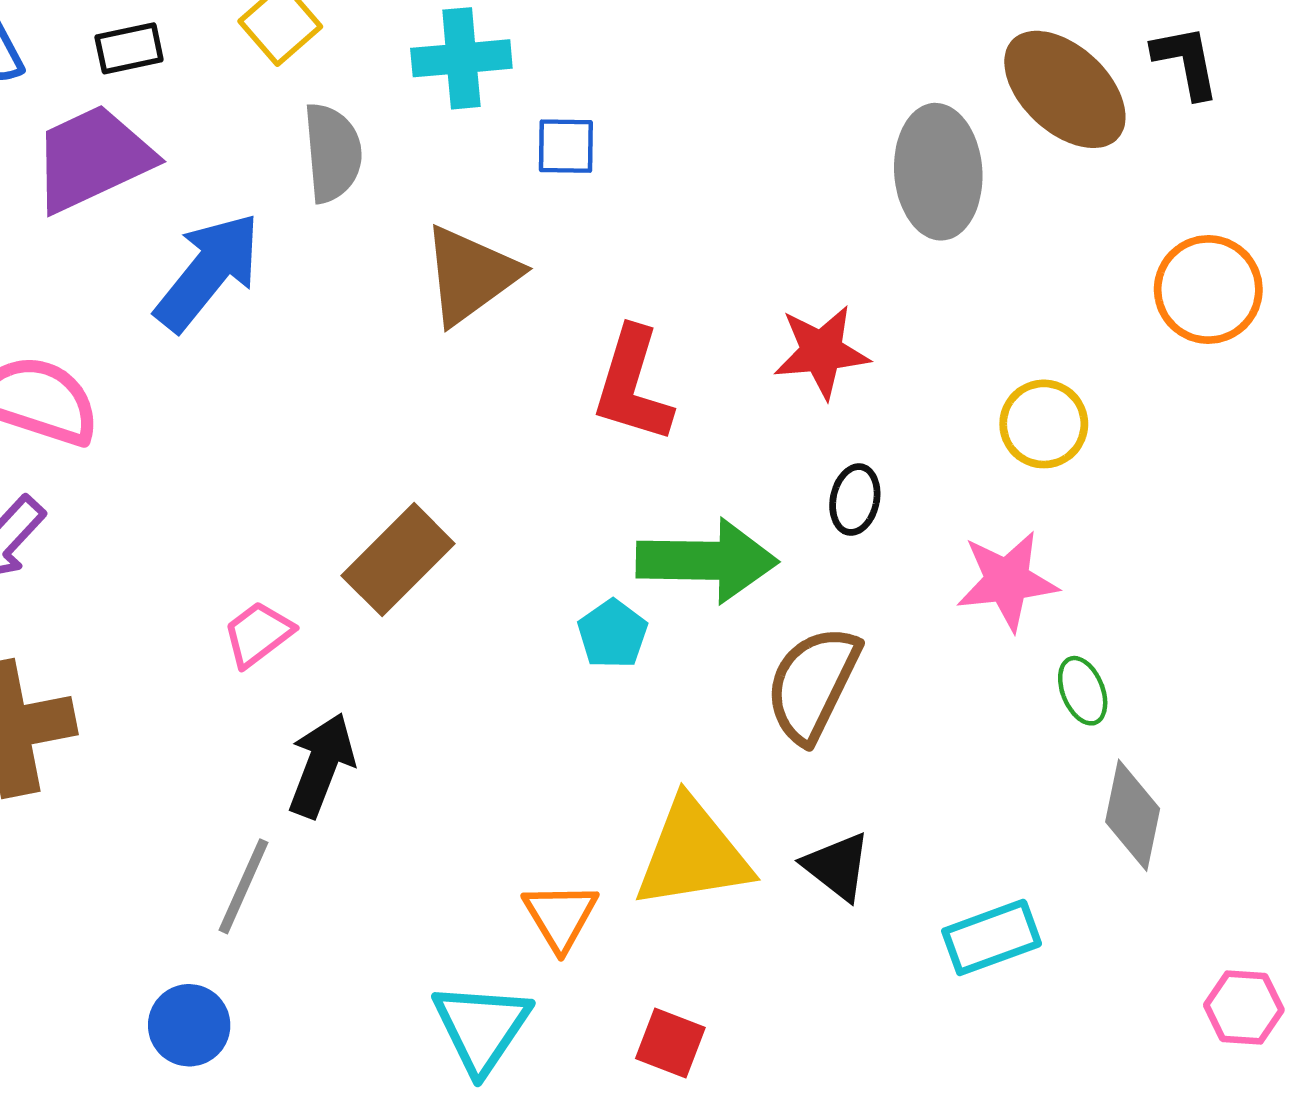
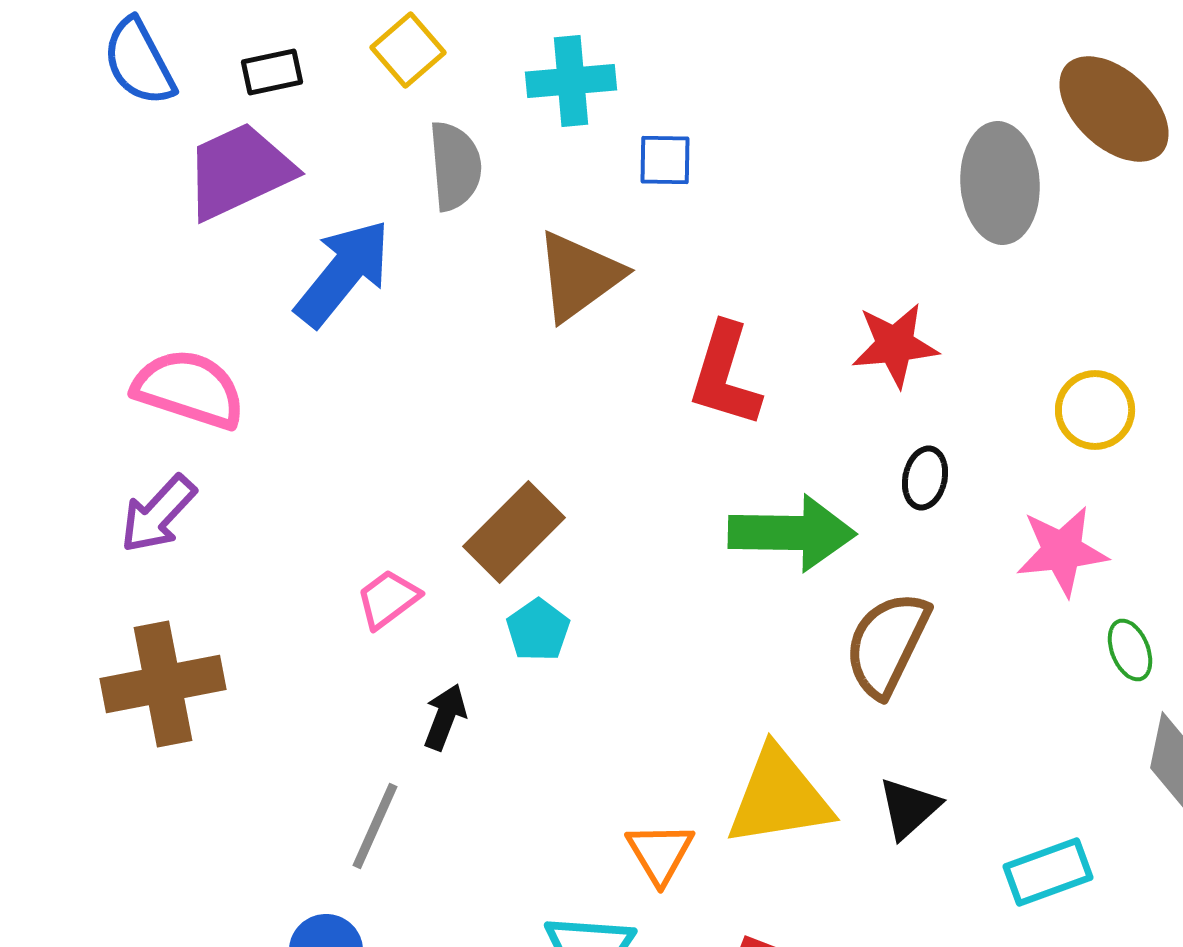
cyan pentagon: (613, 634) -> (538, 630), moved
black arrow: (321, 765) -> (445, 717), size x0.7
black triangle: (837, 866) -> (909, 808), turned 40

